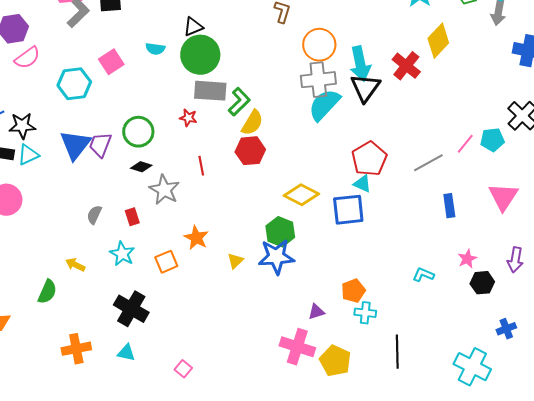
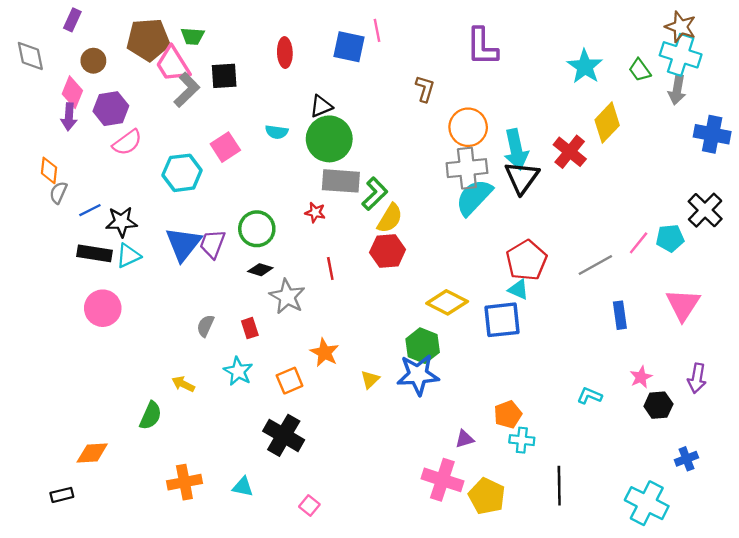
black cross: (131, 309) -> (284, 435), moved

